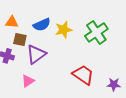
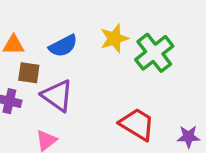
yellow star: (64, 30) -> (114, 38), moved
purple triangle: (36, 54) -> (57, 96), turned -45

